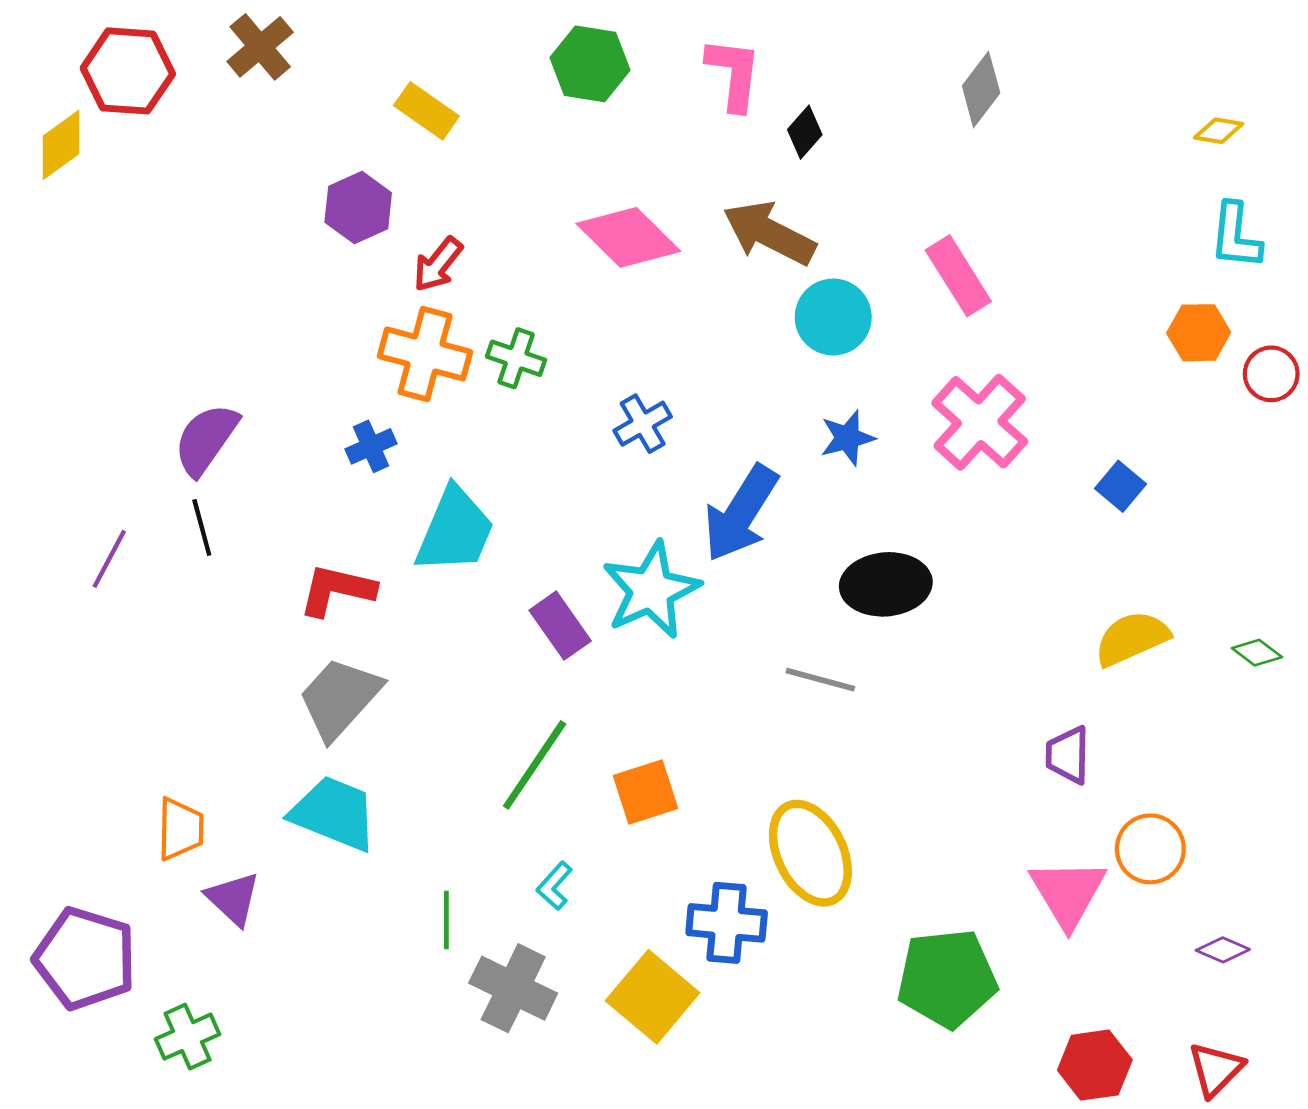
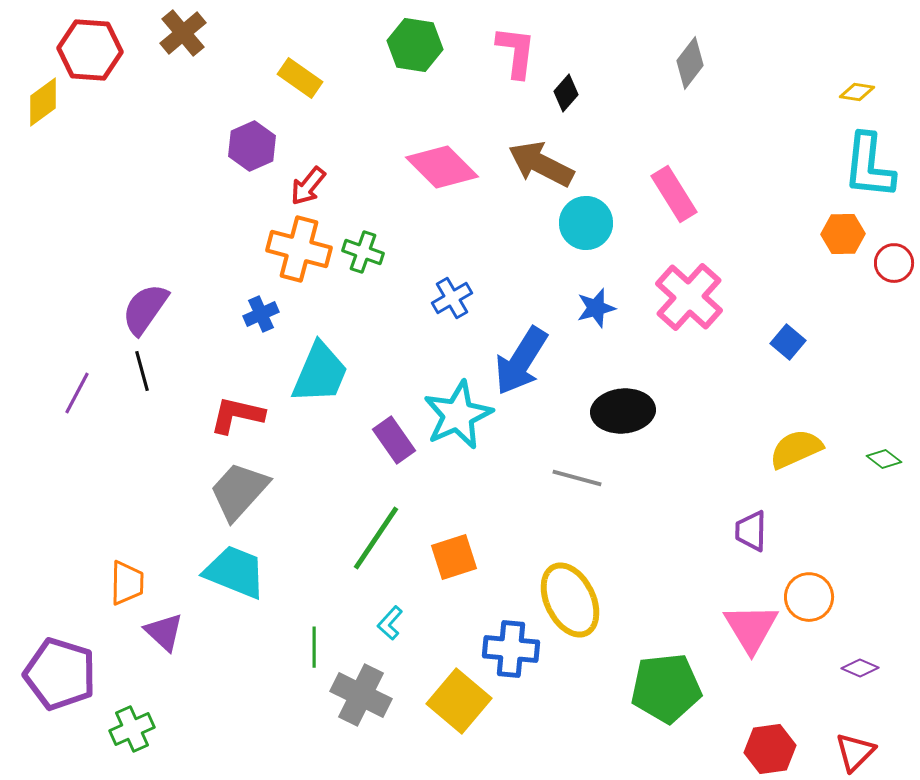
cyan L-shape: (1236, 236) -> (869, 166), size x1.4

